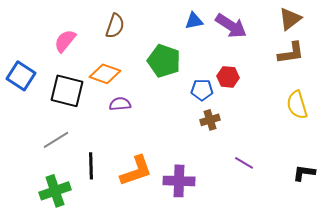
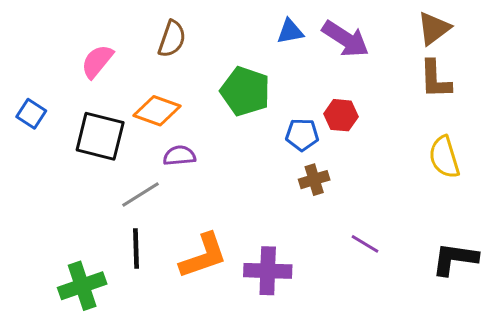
brown L-shape: (291, 53) -> (435, 79), turned 96
blue square: (21, 76) -> (31, 114), size x0.7
gray line: (56, 140) -> (141, 195), moved
black L-shape: (304, 173) -> (455, 259), size x1.4

